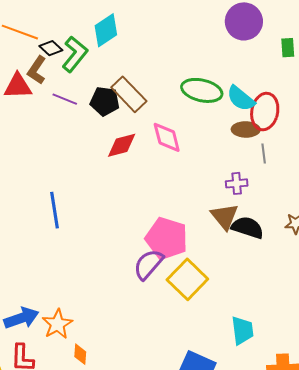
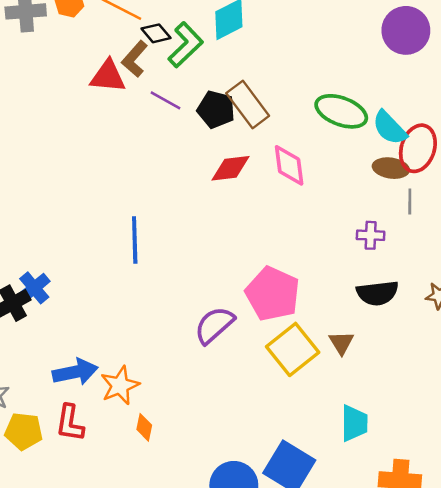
brown triangle: (225, 216) -> (341, 343), moved, size x0.7
black semicircle: (248, 227) -> (377, 293), turned 148
purple semicircle: (148, 264) -> (214, 325), moved

